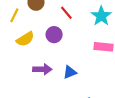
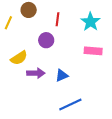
red line: (66, 13) -> (57, 19), turned 48
yellow semicircle: (25, 39) -> (19, 58), moved

